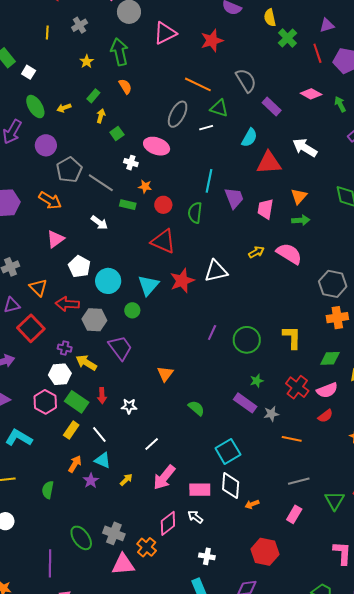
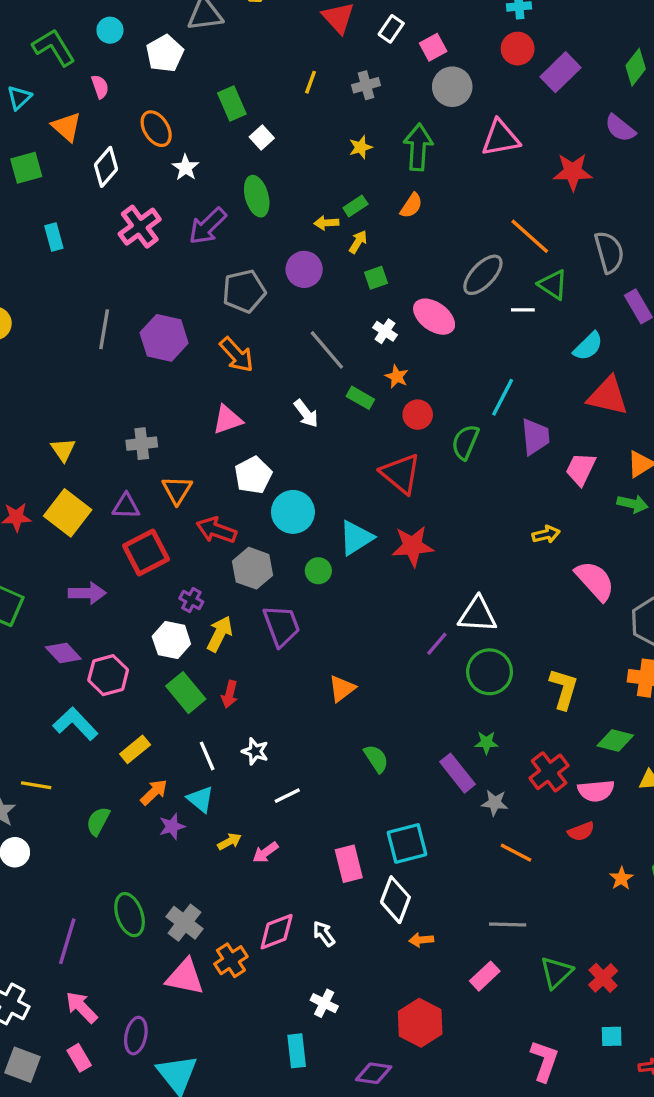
orange semicircle: (125, 86) -> (411, 206), turned 49
yellow arrow: (64, 108) -> (326, 223), moved
purple circle: (46, 145) -> (304, 269), moved
gray pentagon: (69, 170) -> (244, 291), moved
pink semicircle: (289, 254) -> (595, 581), moved
white triangle: (216, 271) -> (478, 615), moved
yellow arrow: (86, 363) -> (220, 634), turned 70
pink hexagon: (45, 402) -> (108, 675), moved
white star: (129, 406) -> (255, 751), moved
yellow rectangle: (71, 430) -> (135, 749), moved
pink arrow: (164, 477) -> (265, 852), moved, size x0.6
pink rectangle: (200, 490) -> (349, 864), moved, turned 60

